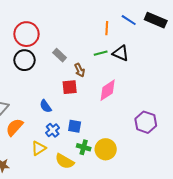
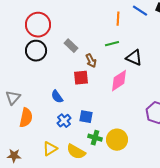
black triangle: (121, 53) -> (134, 58), moved
orange semicircle: (14, 127) -> (26, 118), turned 150
yellow triangle: (39, 148) -> (50, 149), moved

